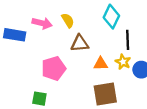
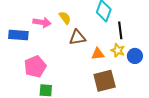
pink pentagon: (54, 68) -> (35, 67), moved

